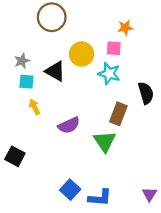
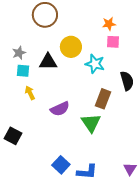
pink square: (114, 48) -> (113, 42), moved
black triangle: (55, 71) -> (48, 62), turned -30

